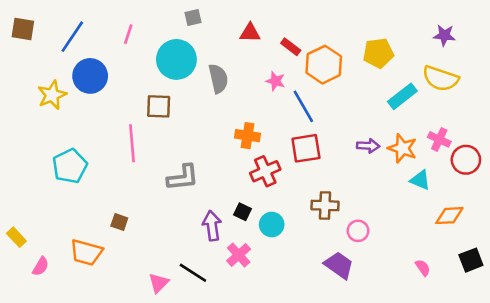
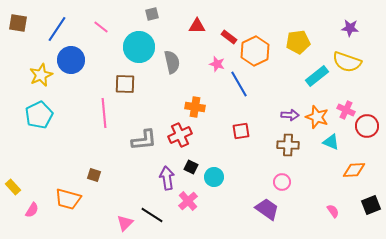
pink line: (128, 34) -> (101, 27), turned -70
red square: (306, 148) -> (241, 131), moved, size x0.7
cyan pentagon: (70, 166) -> (39, 115), moved
red cross: (265, 171) -> (180, 135), moved
brown cross: (325, 205) -> (288, 145), moved

